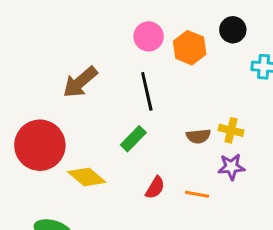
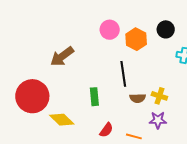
black line: (147, 91) -> (123, 74), moved
green rectangle: (133, 139) -> (94, 97), turned -54

